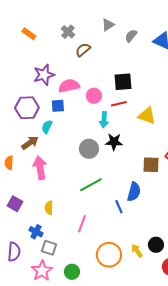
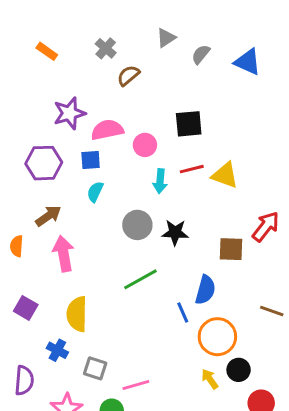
red line: (119, 104) -> (192, 169), moved
cyan semicircle: (47, 127) -> (95, 192), moved
black star: (114, 142) -> (175, 232), moved
yellow semicircle: (49, 208) -> (77, 314), size x1.6
pink line: (82, 224) -> (136, 385), moved, turned 54
gray square: (49, 248) -> (95, 368), moved
orange circle: (109, 255) -> (217, 337), moved

